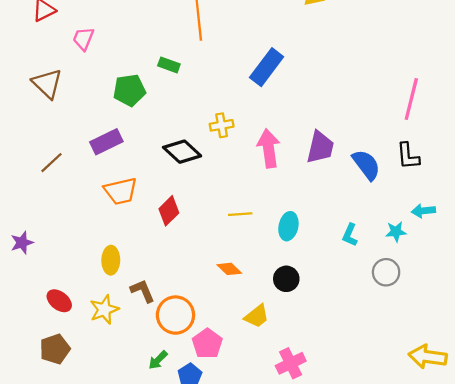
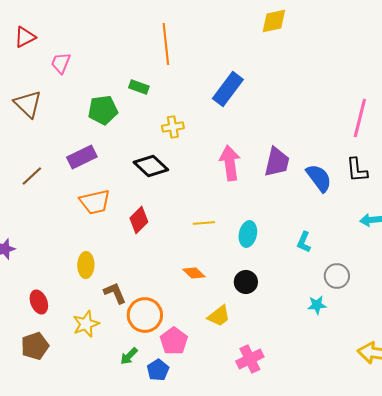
yellow cross: (222, 125) -> (173, 127), moved
cyan star: (396, 232) -> (317, 305), moved
red ellipse: (59, 301) -> (39, 302), turned 30
yellow star: (104, 310) -> (86, 324), moved

